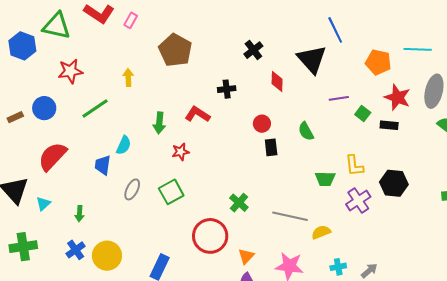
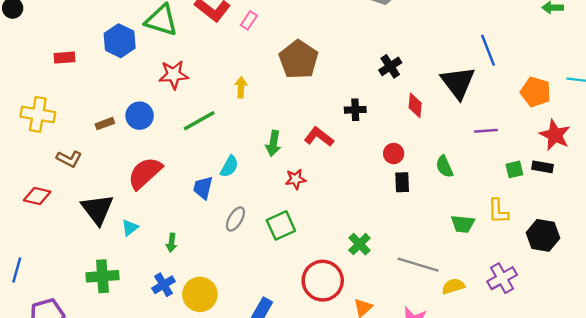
green square: (363, 114) -> (514, 169), moved, turned 35
purple cross: (358, 200) -> (502, 278), moved

